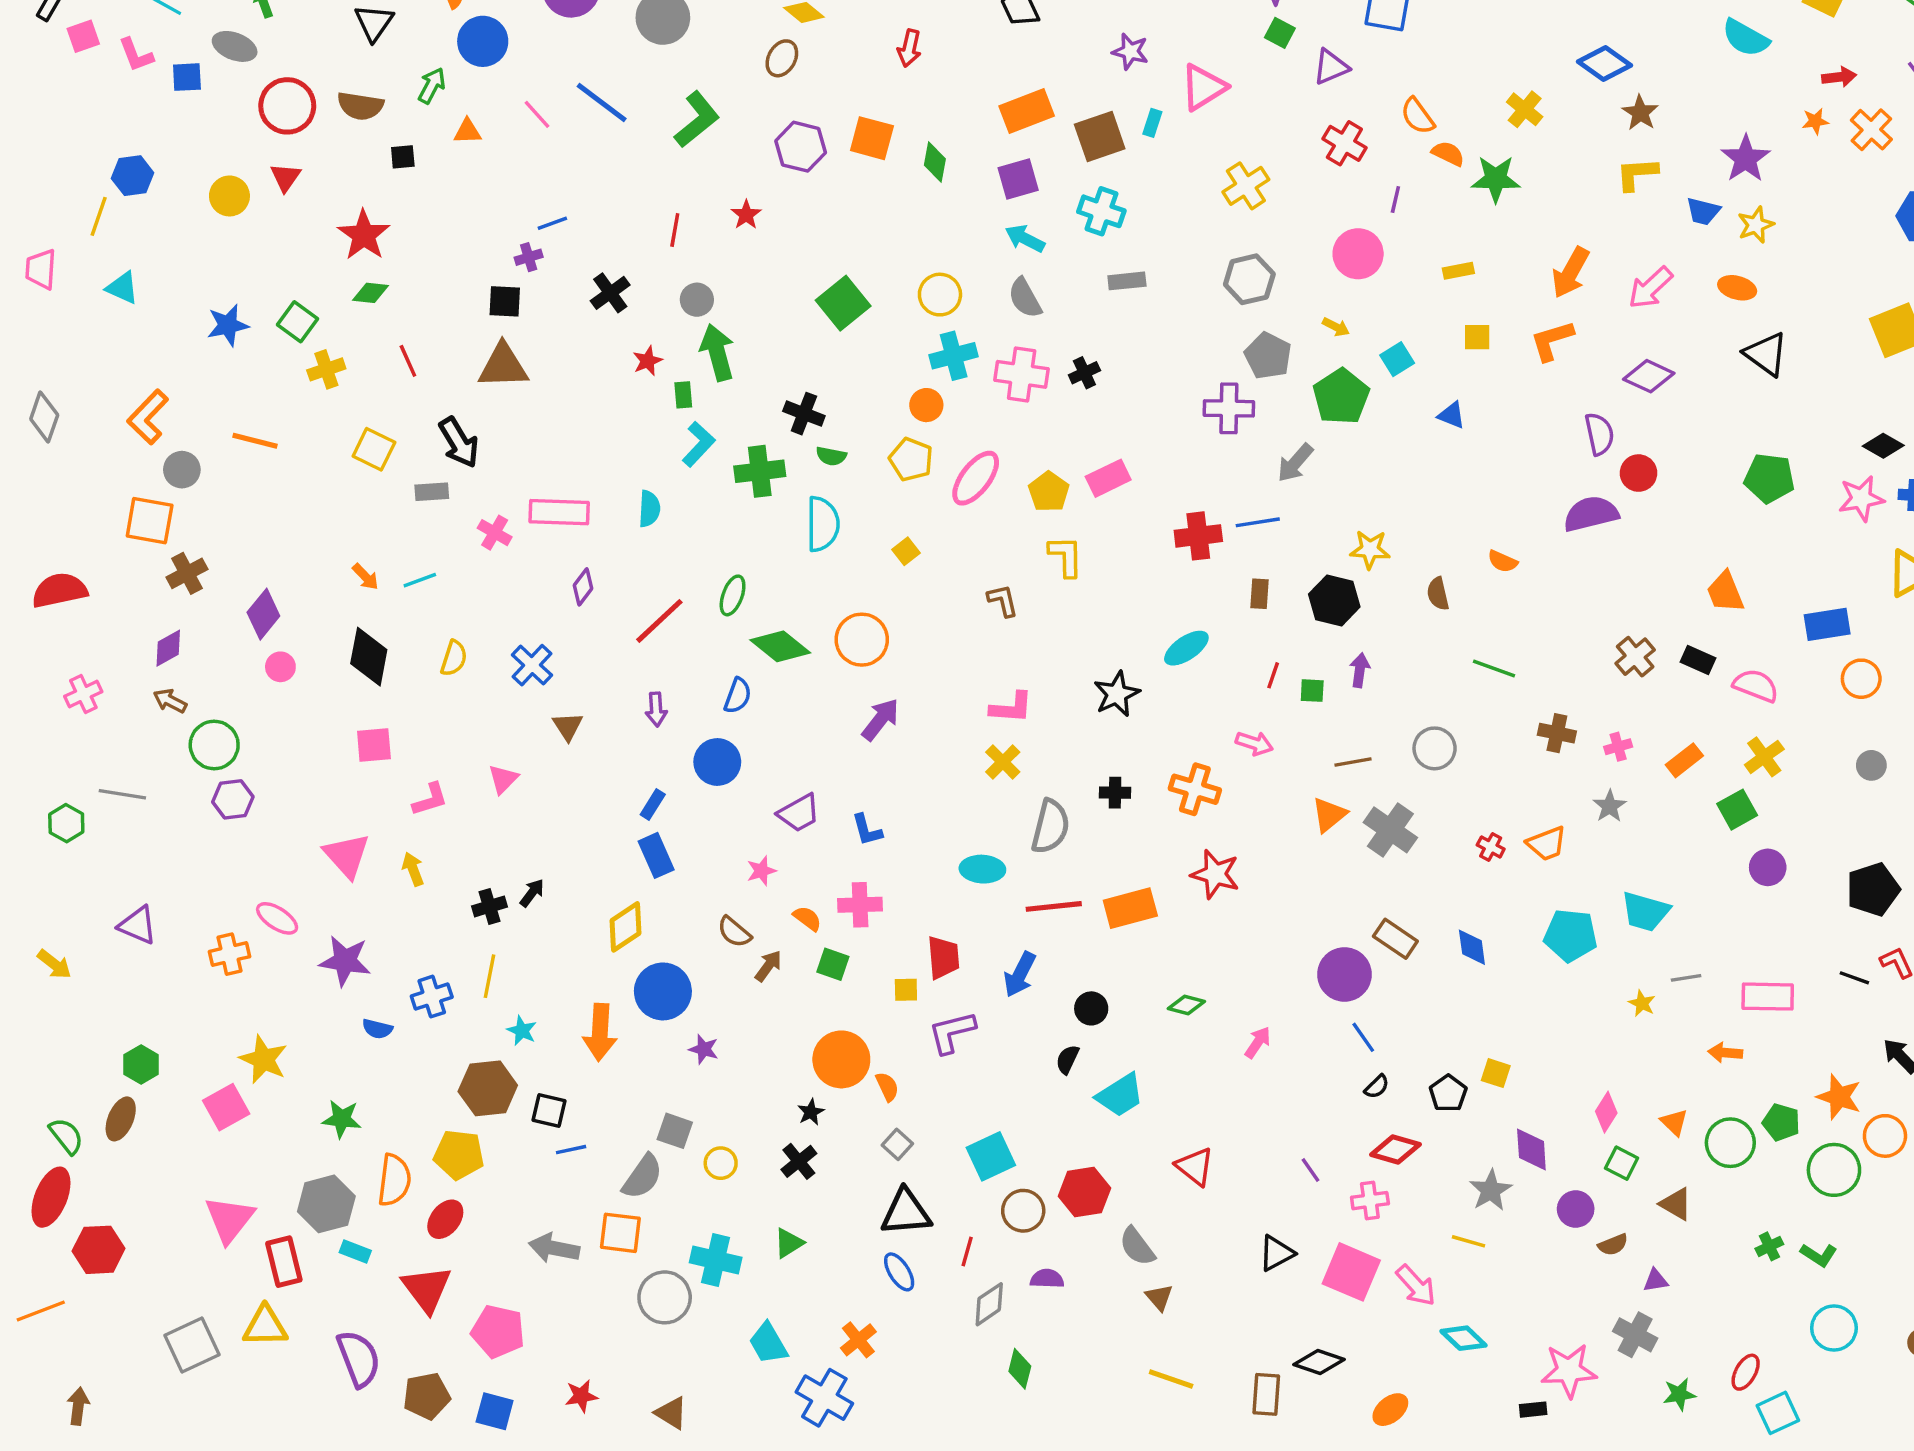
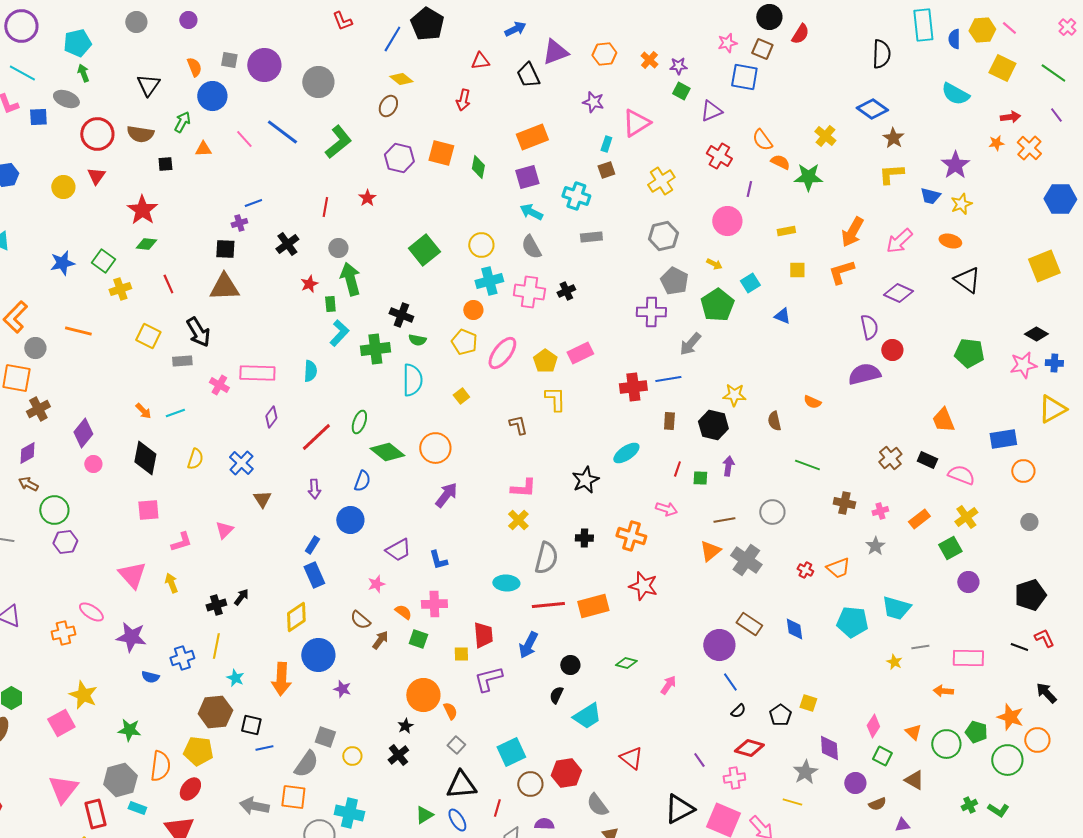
brown square: (1100, 137) -> (606, 170), moved, size x0.6
green triangle: (789, 1243) -> (424, 815), moved
black triangle: (1276, 1253) -> (679, 809), size x1.4

